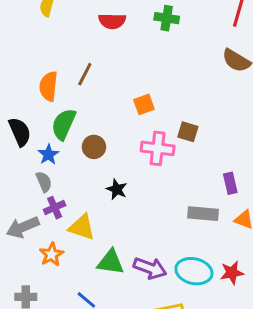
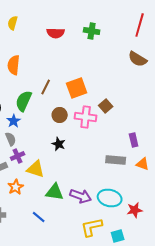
brown line: (85, 74) -> (46, 87), moved
orange semicircle: (48, 86) -> (14, 65), moved
orange square: (144, 104) -> (77, 88), size x1.5
brown square: (188, 132) -> (106, 106), turned 32
brown circle: (94, 147) -> (60, 115), moved
red star: (232, 273) -> (135, 210), moved

